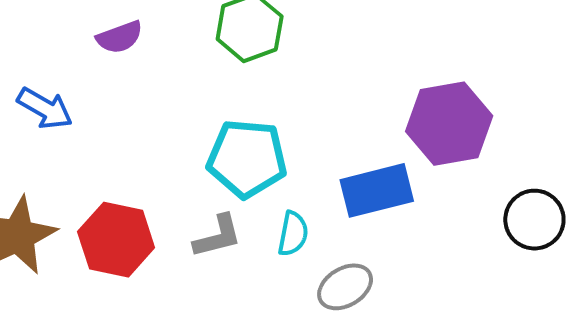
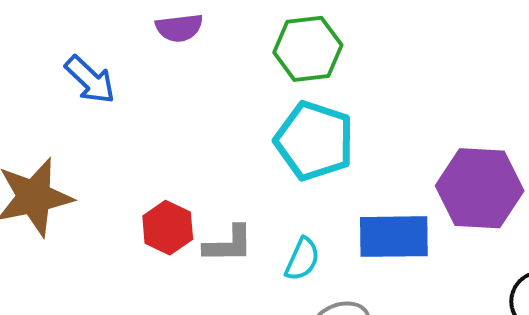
cyan pentagon: (247, 158) -> (314, 141), moved
red hexagon: (116, 240) -> (168, 228), moved, size x0.7

